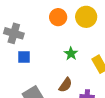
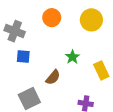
orange circle: (58, 17) -> (52, 18), moved
brown semicircle: (65, 85) -> (53, 77), moved

